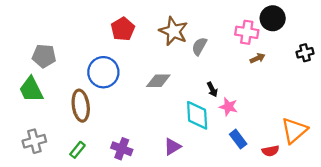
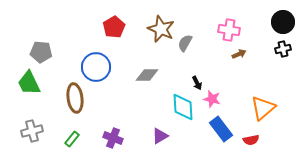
black circle: (273, 18) -> (283, 22), moved
orange triangle: (294, 130) -> (263, 108), moved
blue rectangle: (238, 139) -> (221, 129), size x1.4

